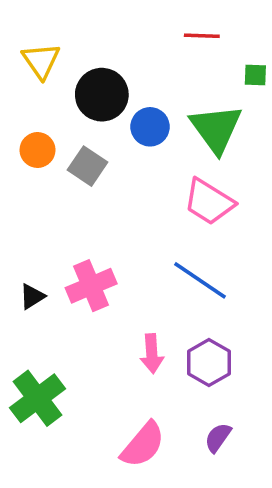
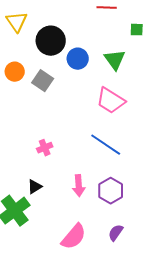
green triangle: (216, 129) -> (115, 60), size x0.7
pink cross: (91, 286) -> (45, 148), size x0.6
black triangle: (32, 296) -> (35, 187), moved

